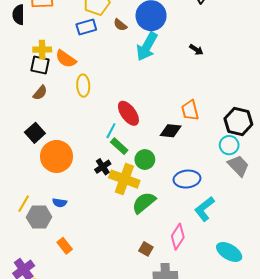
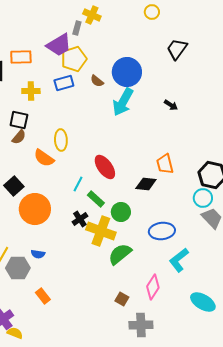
yellow cross: (42, 50) -> (31, 91), moved
orange semicircle: (66, 59) -> (44, 158), moved
brown semicircle: (40, 93) -> (19, 137), moved
cyan line: (111, 131) -> (78, 184), moved

